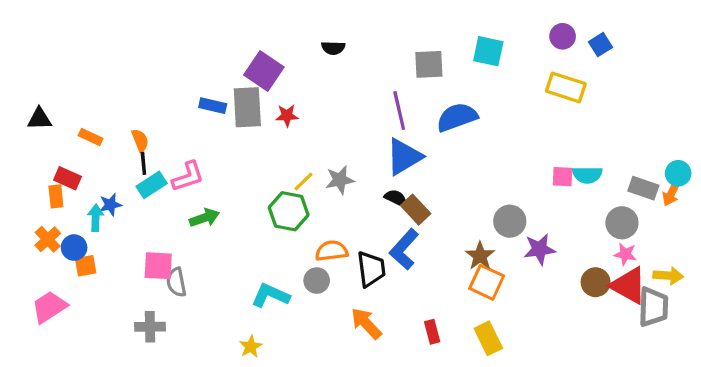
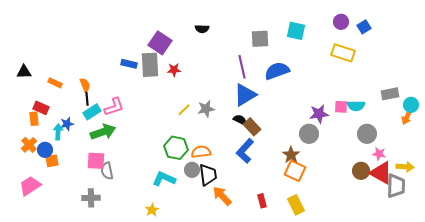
gray rectangle: (643, 188) -> (390, 94), moved, turned -30
green hexagon: (289, 211) -> (176, 148), moved
green arrow: (204, 218) -> (103, 132), moved, size x1.4
gray circle: (622, 223) -> (367, 134), moved
purple star: (539, 249) -> (319, 114), moved
black trapezoid: (371, 269) -> (208, 175), moved

